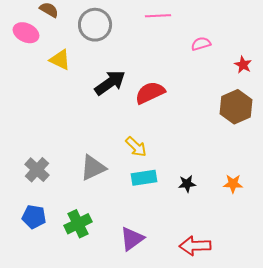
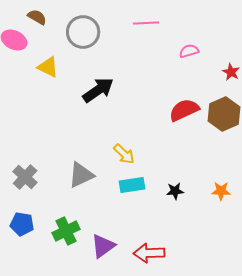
red semicircle: (150, 93) -> (184, 110), moved
purple triangle: (132, 239) -> (103, 246), moved
red arrow: (195, 246) -> (149, 253), moved

